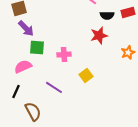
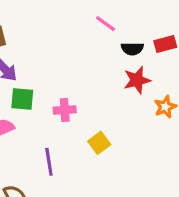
red star: (99, 35) -> (137, 80), moved
purple line: (54, 87) -> (49, 162), turned 48

